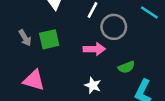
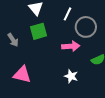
green square: (49, 39) -> (39, 31), moved

